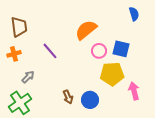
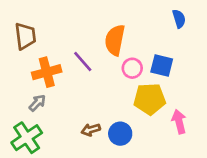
orange semicircle: (86, 30) -> (115, 40), turned -40
purple line: (50, 51) -> (83, 61), moved
orange cross: (14, 54) -> (47, 72), moved, size x1.5
brown arrow: (68, 97) -> (91, 130), turned 96

